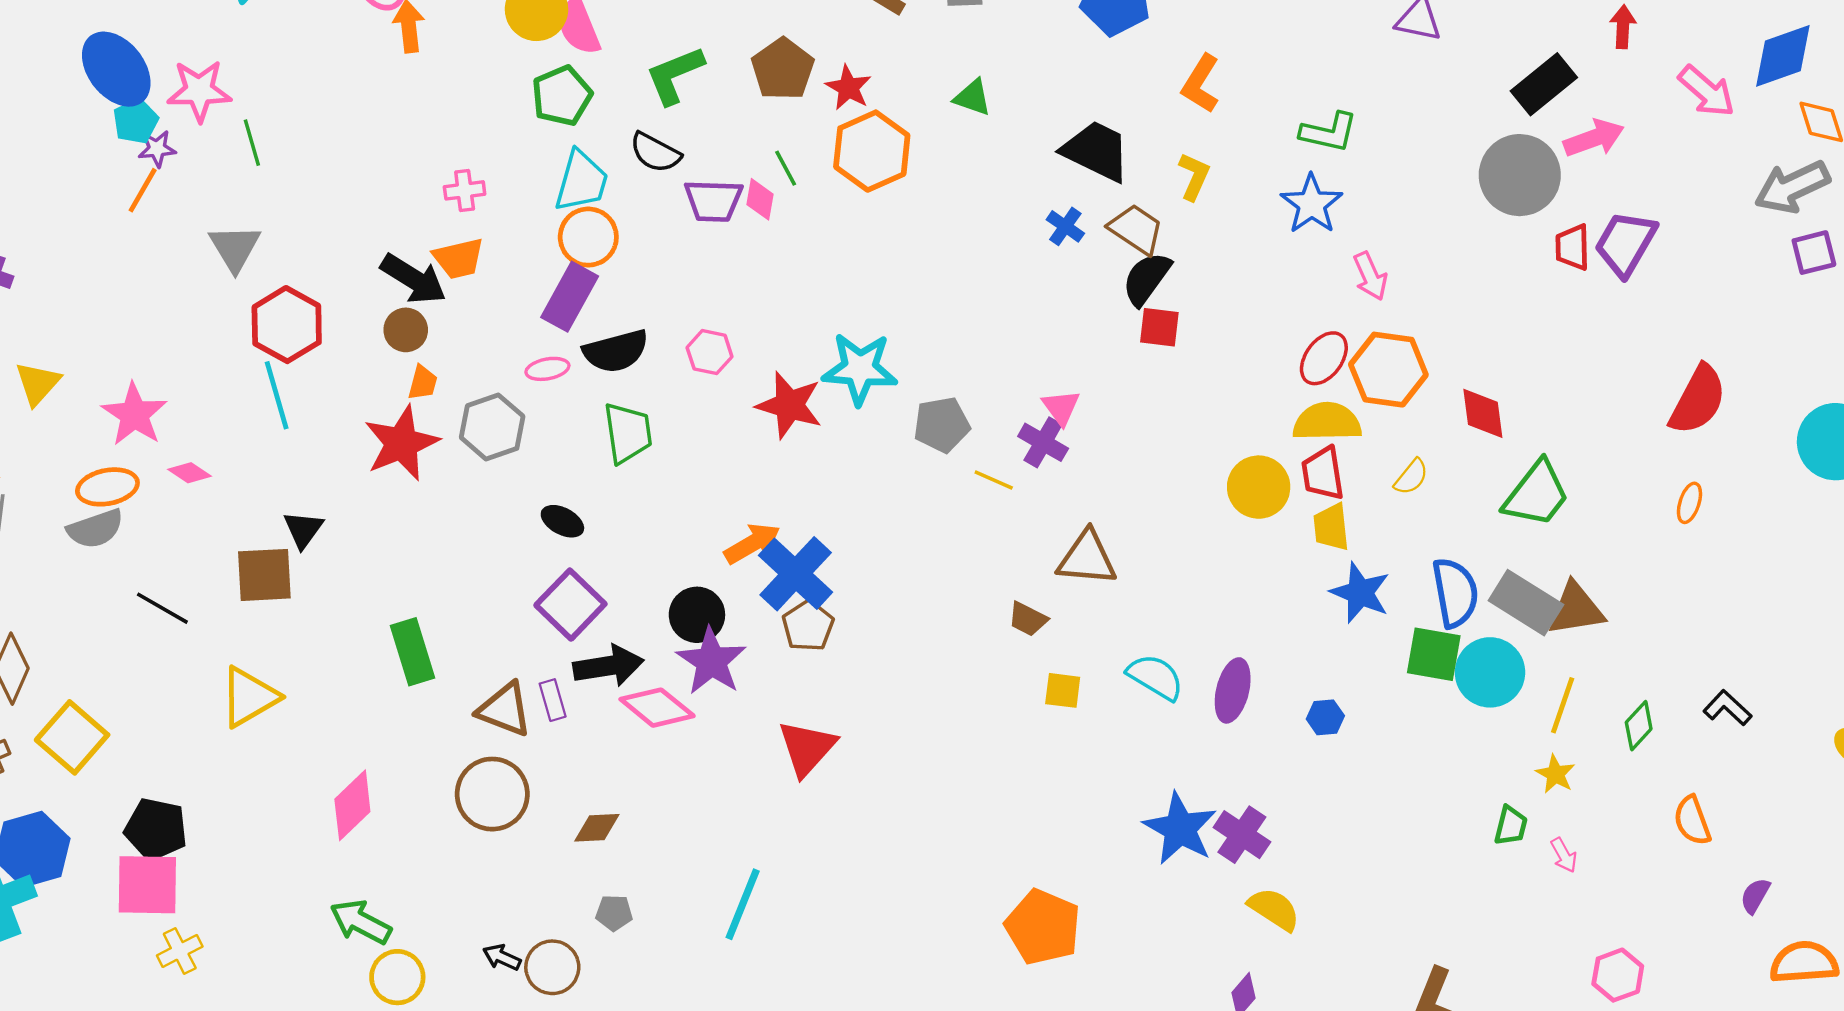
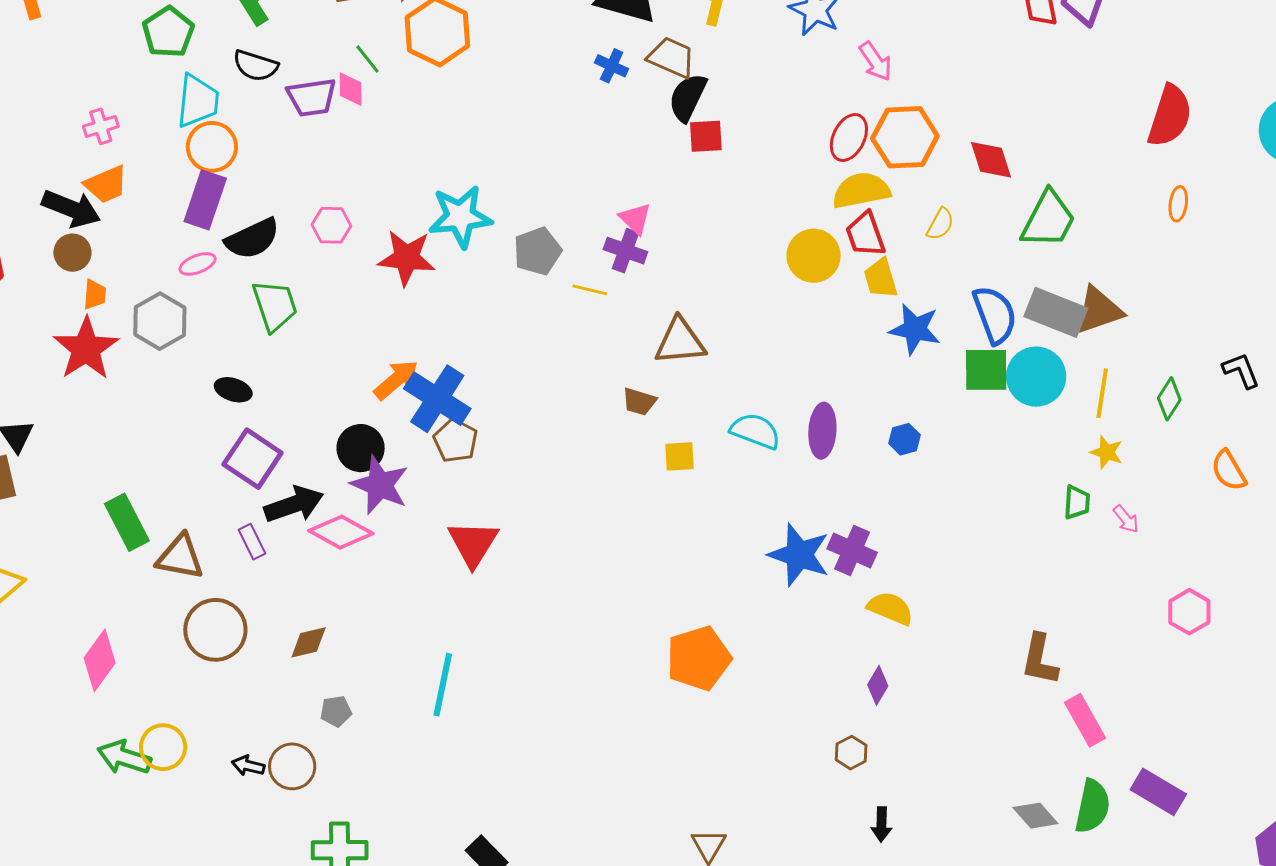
black L-shape: (1727, 708) -> (1241, 370), turned 36
brown triangle: (505, 710) -> (180, 557), moved
orange pentagon: (1043, 927) -> (699, 658), turned -30
yellow circle: (397, 977) -> (163, 747), moved

